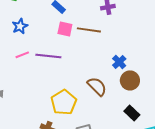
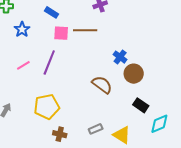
blue star: (20, 26) -> (22, 29), moved
purple line: (48, 56) -> (49, 63), turned -65
yellow pentagon: (64, 102) -> (47, 107), moved, turned 30

